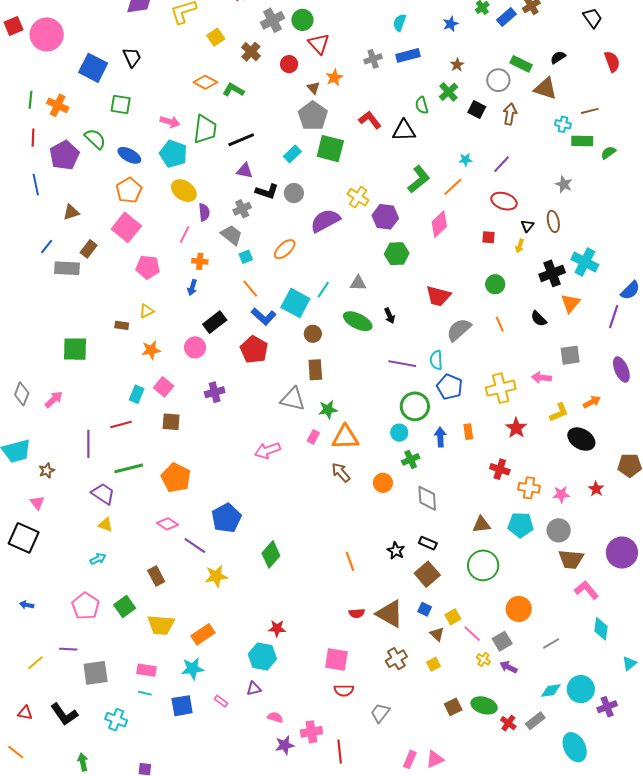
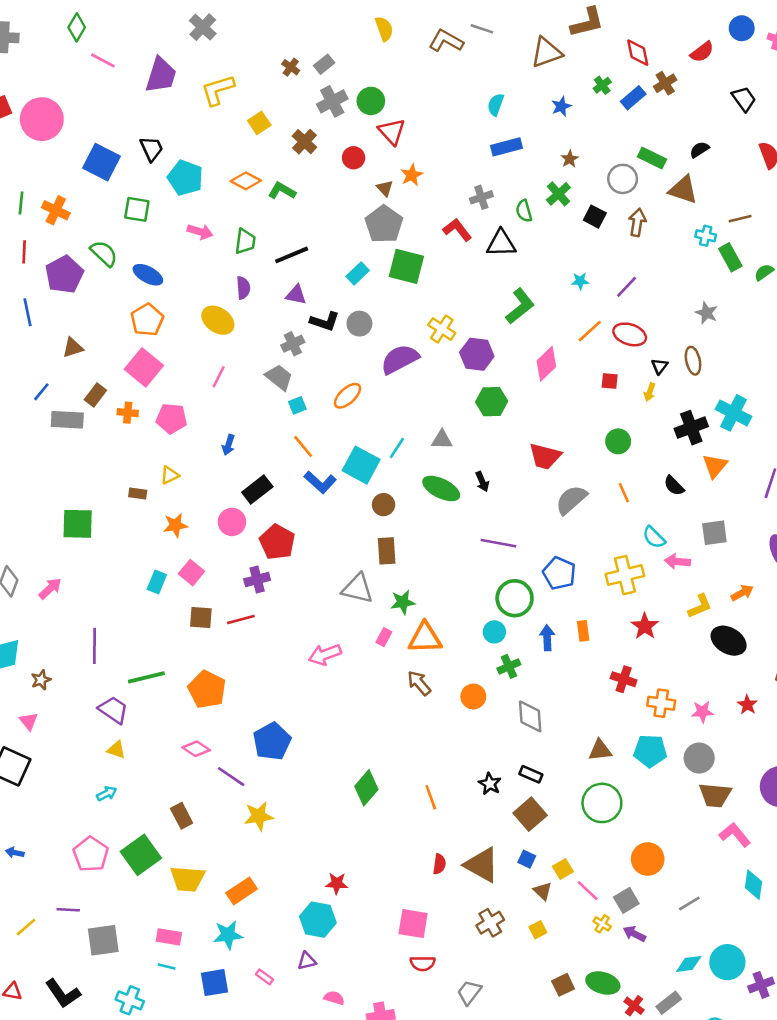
gray cross: (373, 59) -> (481, 197), moved
green trapezoid: (205, 129) -> (245, 241), size x0.7
green rectangle: (582, 141) -> (730, 257), turned 60
cyan pentagon: (173, 154) -> (185, 178), moved
orange line: (453, 187) -> (590, 331), moved
purple semicircle: (204, 212) -> (243, 288), moved
orange cross: (200, 261) -> (128, 413), moved
red pentagon: (254, 350) -> (277, 542), moved
cyan semicircle: (436, 360) -> (654, 537), moved, turned -42
red line: (121, 424) -> (241, 620), moved
green diamond: (271, 554) -> (366, 788), moved
green square: (125, 606) -> (141, 855), size x1.4
red semicircle: (357, 613) -> (439, 864), turned -77

